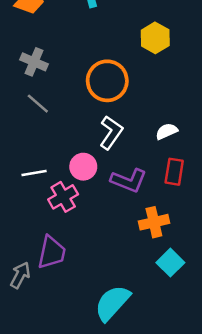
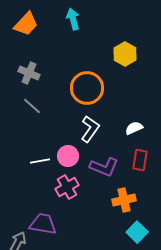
white line: (34, 173) -> (40, 161), moved
pink cross: (63, 197) -> (67, 187), moved
purple trapezoid: (52, 252) -> (43, 224), turned -92

